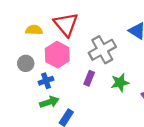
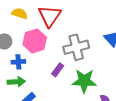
green star: (120, 83) -> (84, 81), size x1.4

